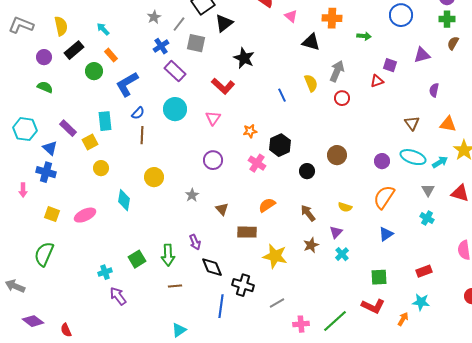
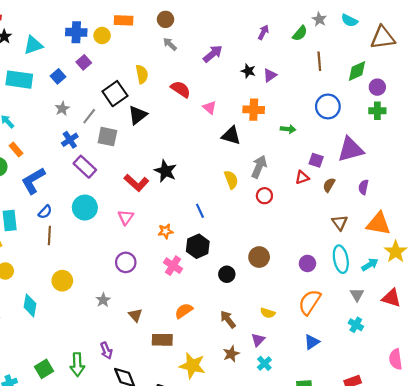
brown semicircle: (453, 43) -> (329, 185), moved
purple triangle: (422, 55) -> (350, 149), size x1.5
black star: (244, 58) -> (166, 171), moved
blue line: (282, 95) -> (200, 211), moved
orange triangle: (448, 124) -> (378, 224), size x1.4
cyan ellipse: (413, 157) -> (341, 259), turned 60

